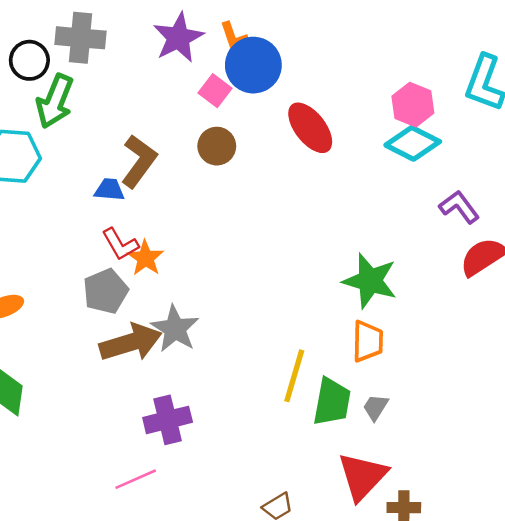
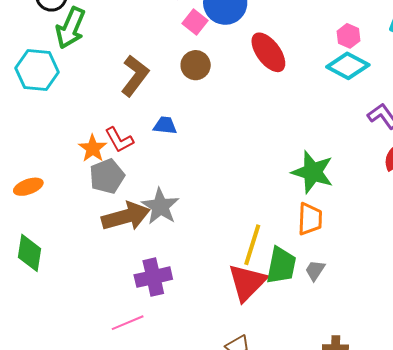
pink hexagon: (413, 105) -> (349, 36), size x0.7
blue trapezoid: (109, 190) -> (165, 125), moved
orange star: (145, 258) -> (93, 148), moved
red triangle: (363, 476) -> (247, 282), moved

